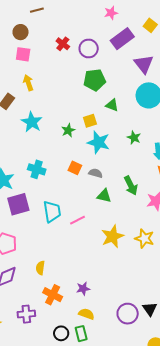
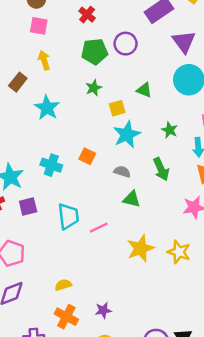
purple circle: (89, 48) -> (126, 44), moved
green pentagon: (95, 80) -> (95, 52), moved
green star: (68, 130) -> (94, 88), moved
cyan star: (99, 142) -> (127, 135), turned 30
orange square: (75, 168) -> (87, 156), moved
green arrow: (131, 186) -> (161, 169), moved
purple square: (18, 204) -> (28, 207), size x0.7
yellow semicircle: (40, 268) -> (63, 285), moved, turned 64

